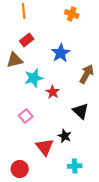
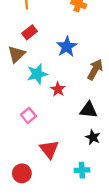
brown triangle: (15, 60) -> (16, 54), turned -30
black triangle: (81, 111) -> (89, 110), turned -36
black star: (65, 136) -> (93, 137), moved

